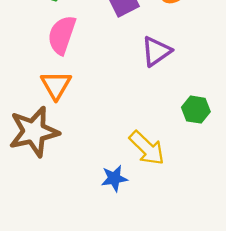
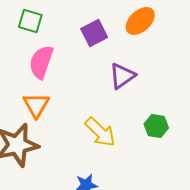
yellow arrow: (147, 148) -> (100, 132), moved

